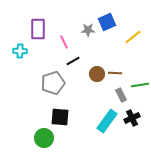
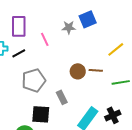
yellow line: (133, 37) -> (116, 49), moved
black line: (73, 61) -> (19, 53), moved
gray rectangle: (121, 95) -> (62, 97), moved

